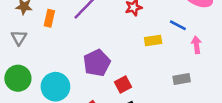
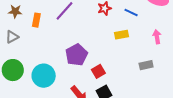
blue line: (178, 25) -> (131, 12), moved
gray triangle: (19, 38) -> (12, 37), turned 32

